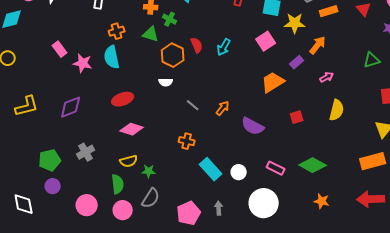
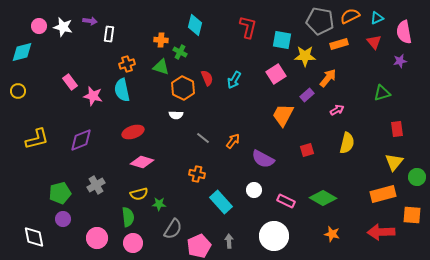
orange trapezoid: (273, 82) -> (283, 115), turned -30
white circle: (239, 172) -> (254, 190), moved
gray semicircle: (151, 198) -> (173, 229), moved

